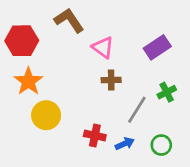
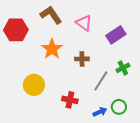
pink triangle: (103, 47) -> (84, 23), moved
orange star: (28, 81) -> (52, 49), moved
blue arrow: (125, 144) -> (100, 112), moved

